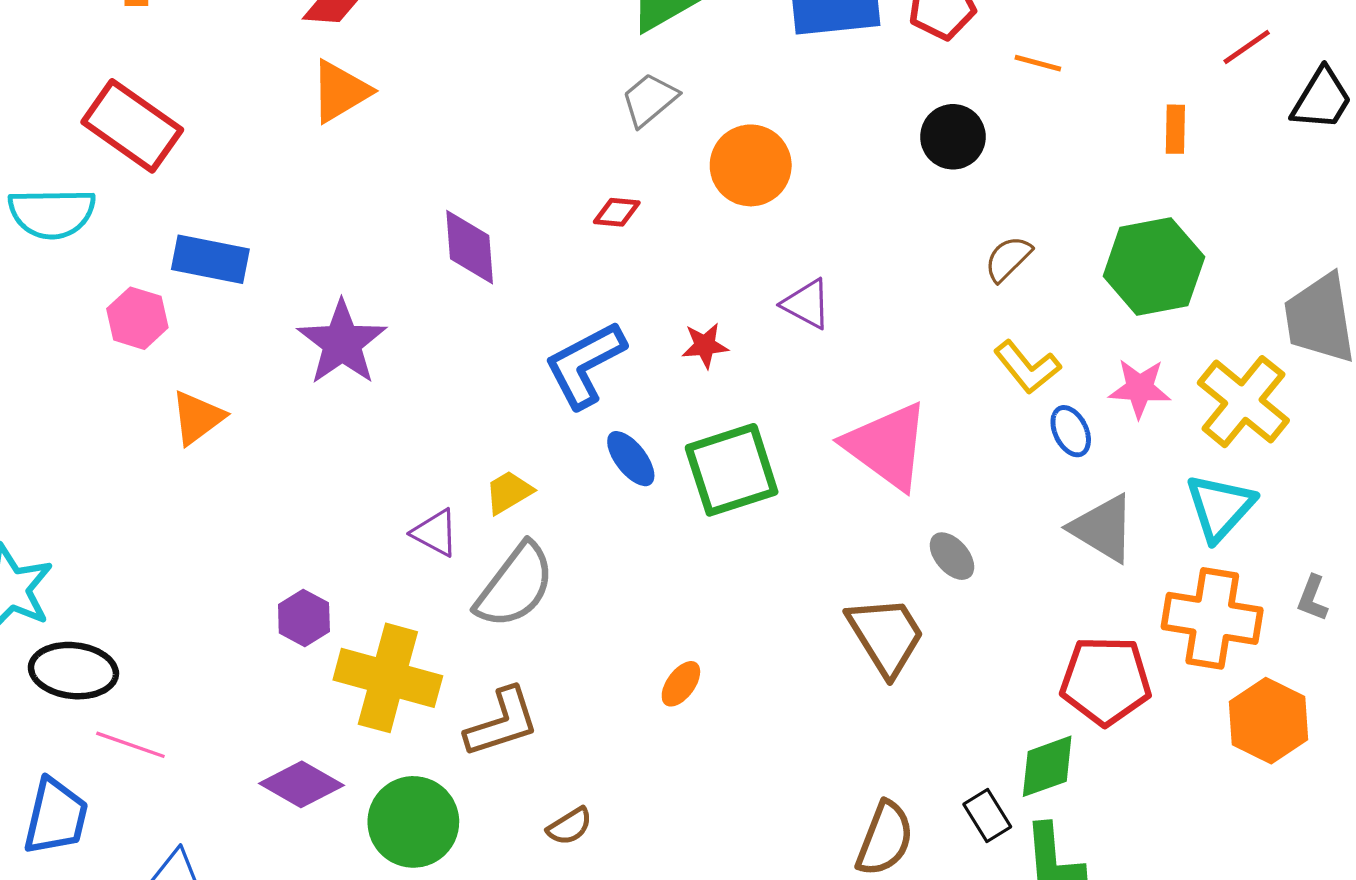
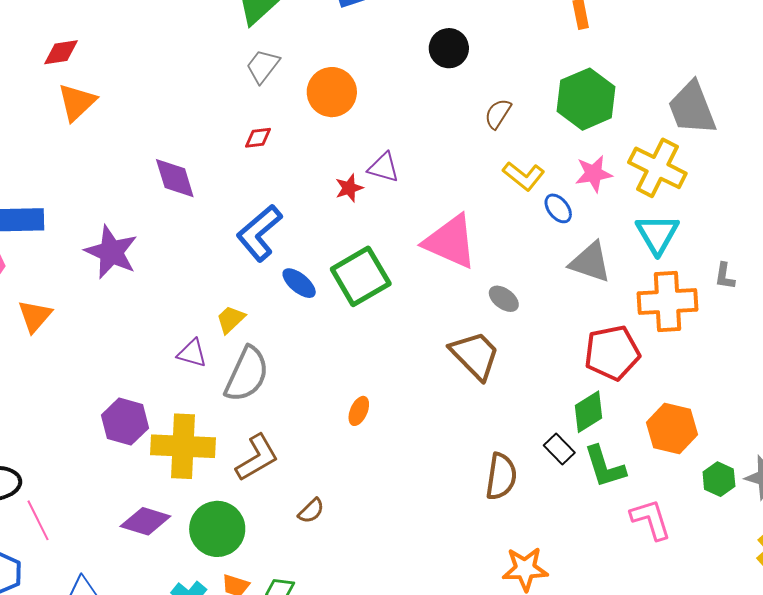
red star: (705, 345) -> (349, 188), moved
purple hexagon: (304, 618) -> (125, 422), size x1.4
orange hexagon: (1268, 721) -> (672, 429), moved
pink line: (130, 745) -> (38, 520), turned 57

